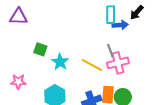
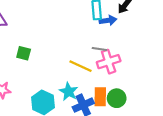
gray line: (110, 51) -> (99, 49), turned -56
cyan star: (60, 62) -> (69, 92), moved

